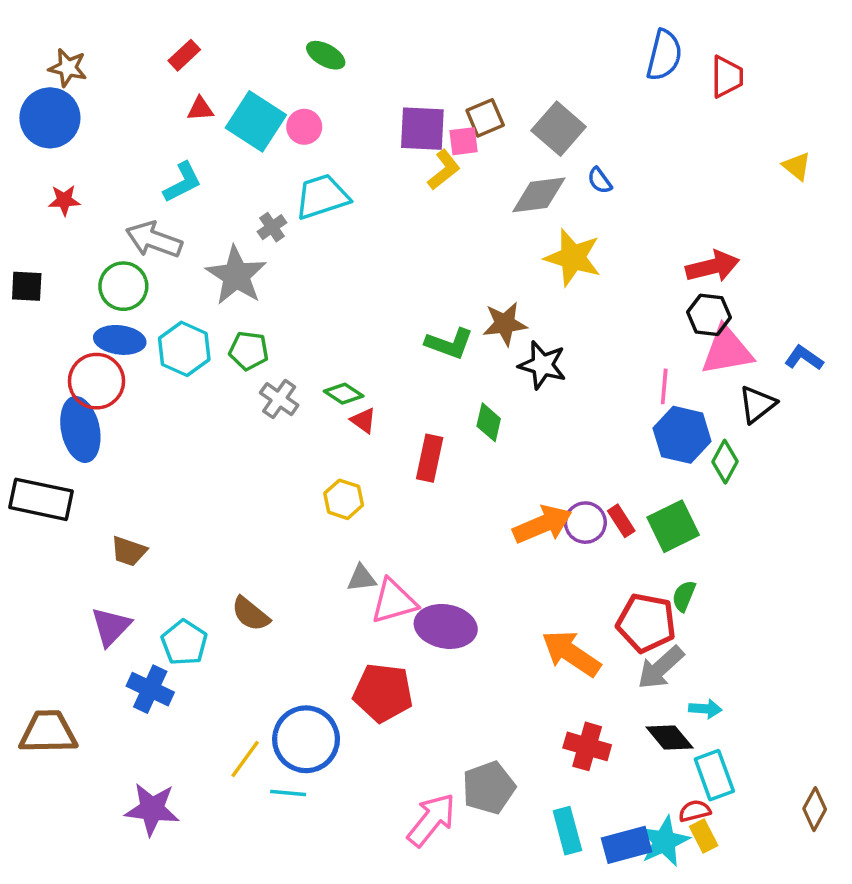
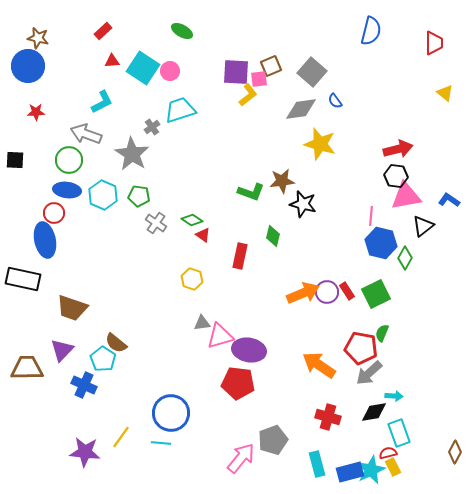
red trapezoid: (727, 77) -> (434, 43), moved
red circle: (96, 381) -> (54, 213), size x0.7
brown trapezoid: (129, 551) -> (72, 308), size x1.5
brown semicircle: (251, 614) -> (116, 343), moved
red pentagon: (383, 693) -> (238, 383), moved
brown trapezoid: (48, 732) -> (27, 368), moved
black diamond: (670, 737) -> (374, 412), turned -60
yellow line: (245, 759) -> (121, 437), moved

